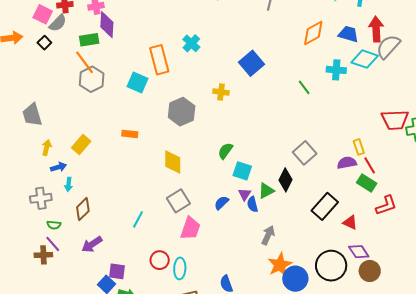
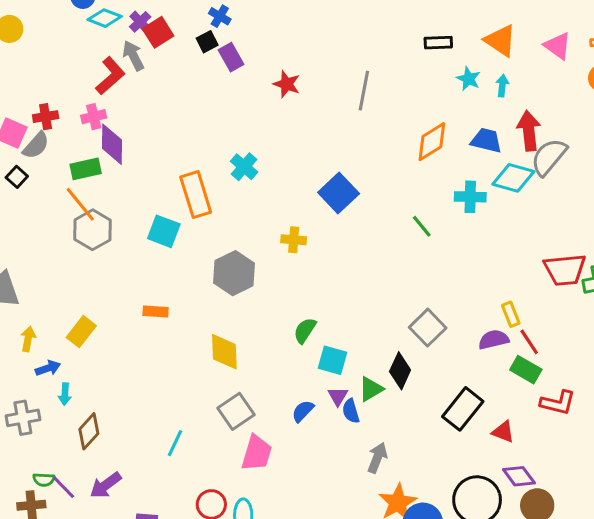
red L-shape: (386, 205) -> (558, 403), turned 35
green semicircle: (54, 225) -> (44, 480), moved
purple line: (53, 244) -> (63, 487), moved

